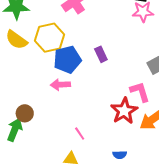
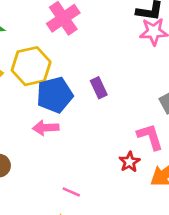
red star: (124, 111) -> (130, 162), size x0.6
pink line: (80, 134) -> (71, 192), turned -32

